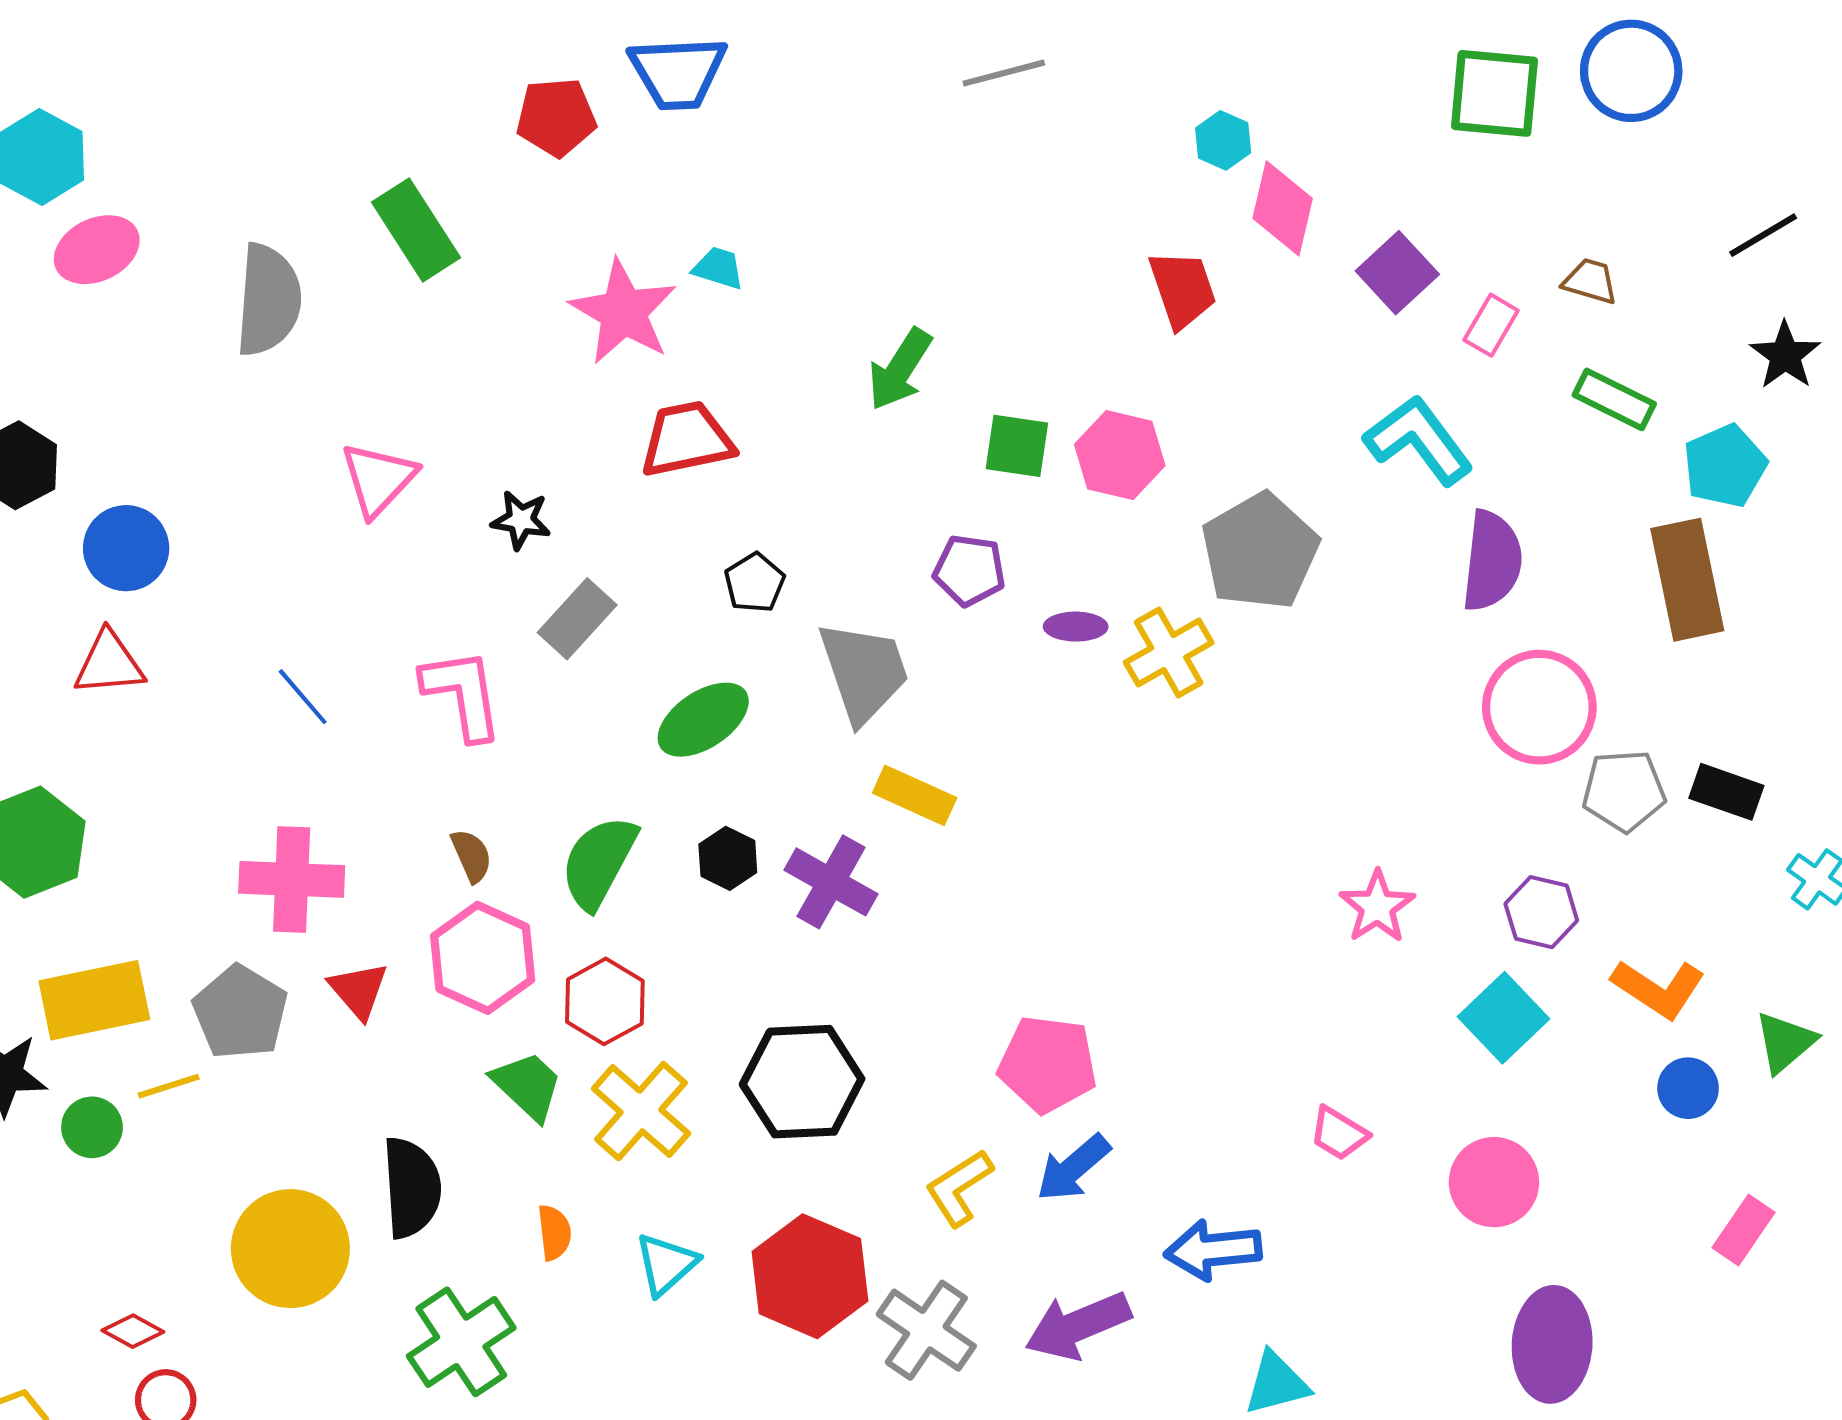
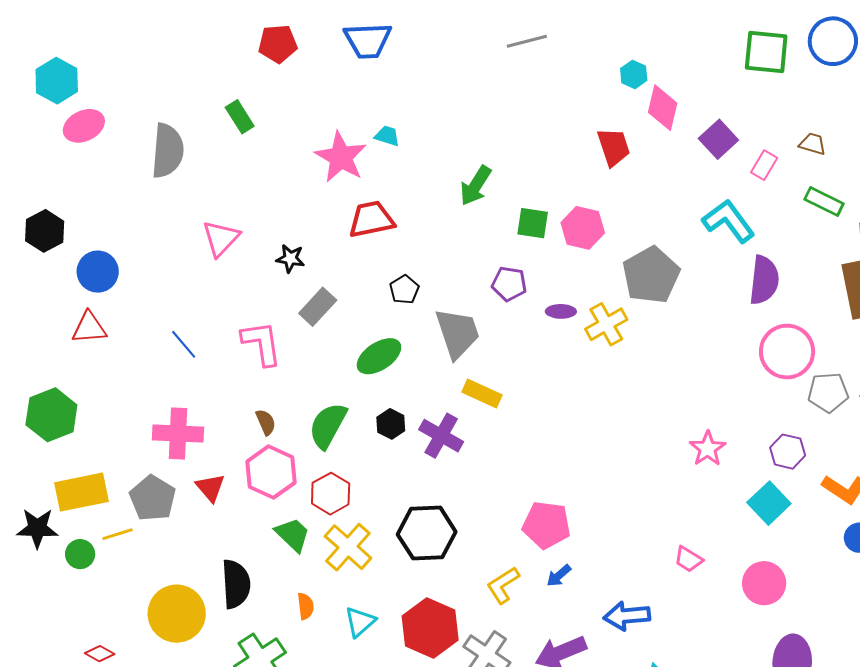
red pentagon: (556, 117) -> (278, 44), moved
green rectangle: (416, 230) -> (240, 117), size x0.7
blue arrow: (1073, 1168) -> (559, 576), size x0.7

